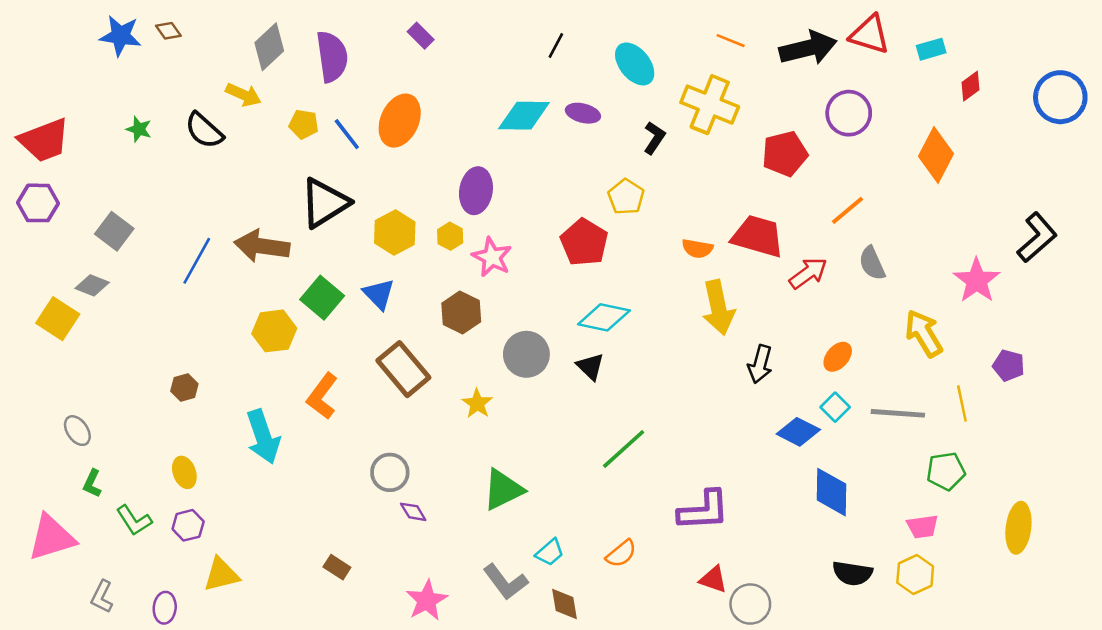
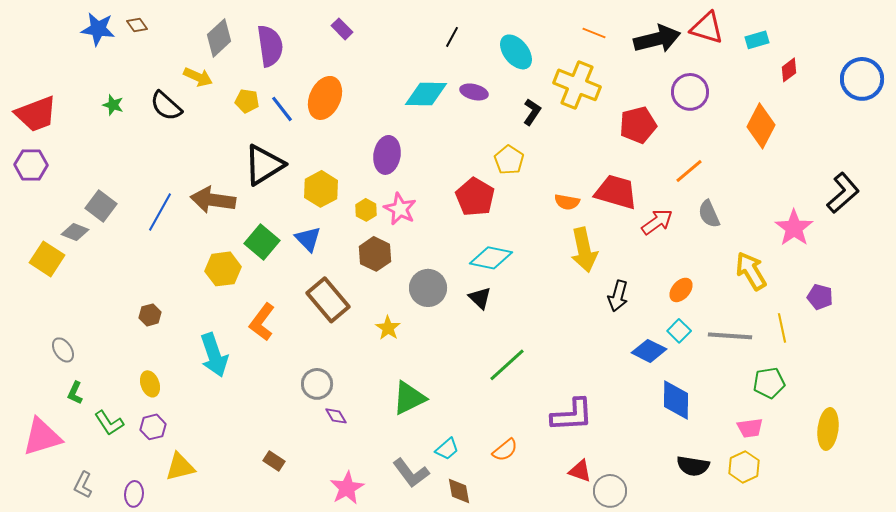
gray square: (114, 231) -> (101, 206), moved
yellow hexagon: (450, 236) -> (366, 210), moved

